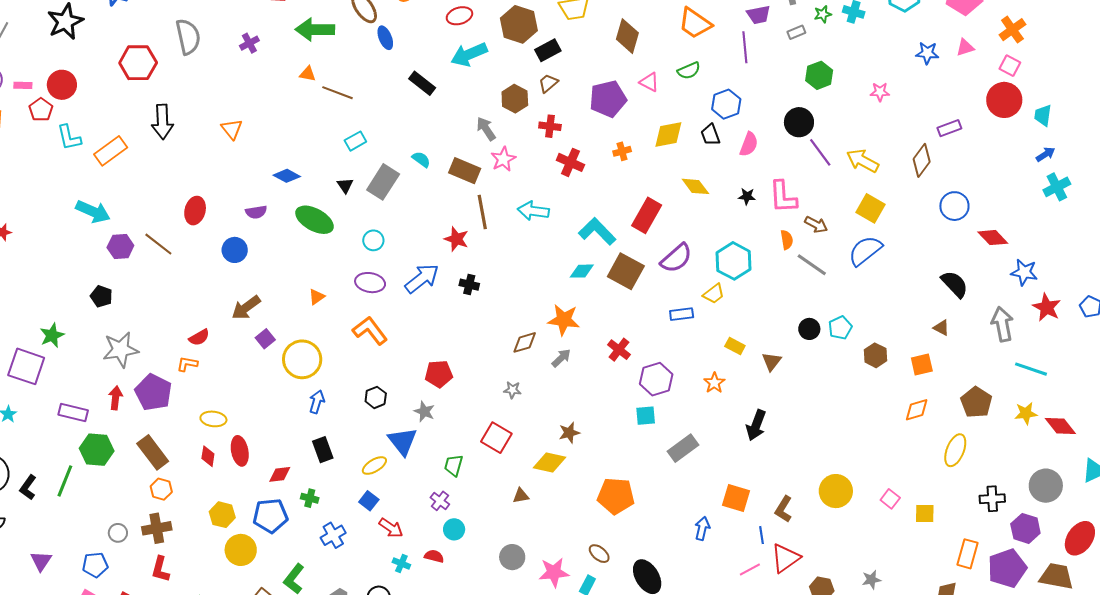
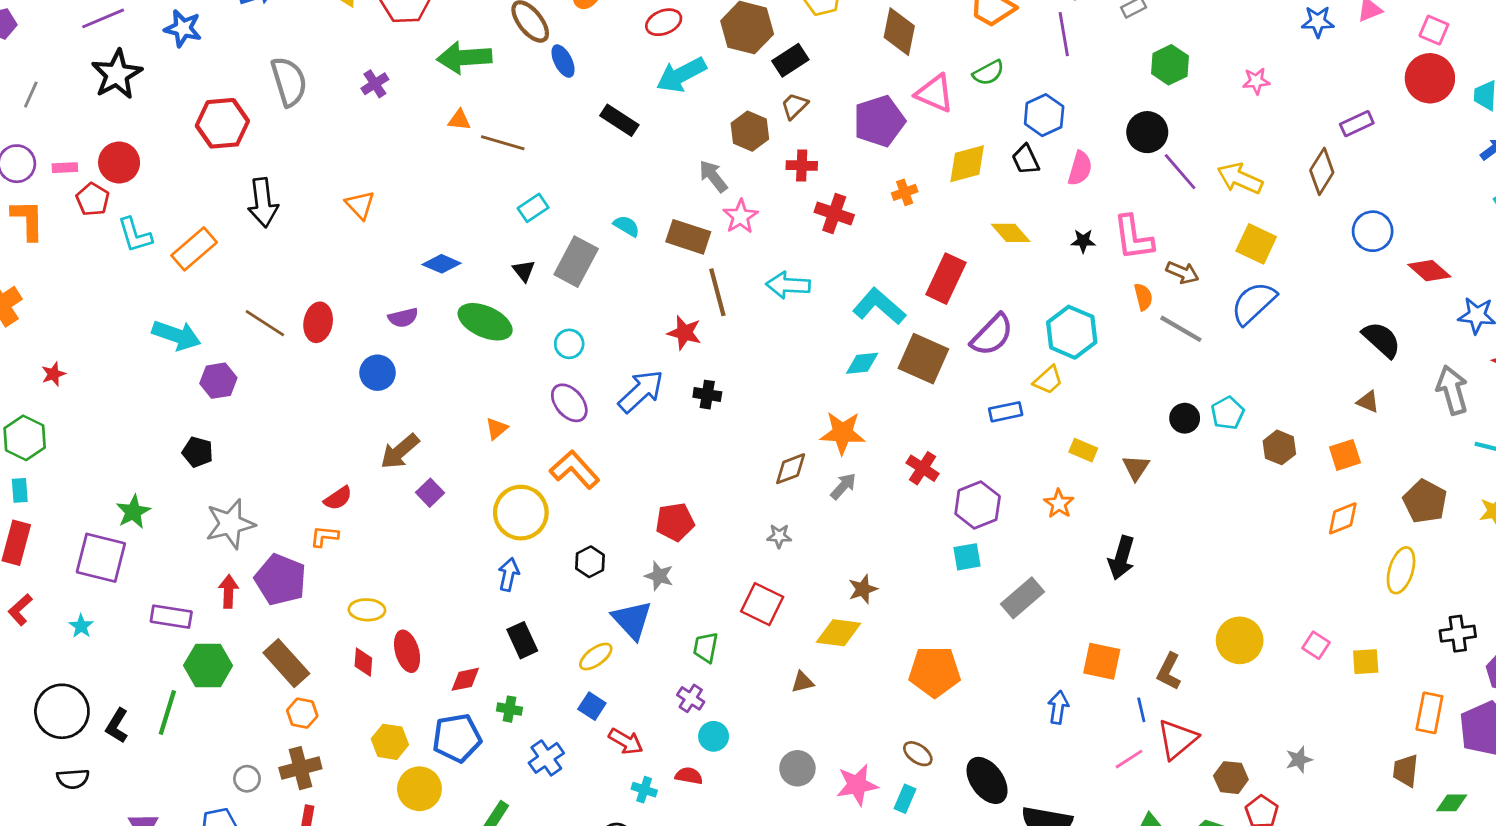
pink triangle: (649, 82) -> (935, 93), size x1.4
brown line: (158, 244) -> (265, 323), moved
purple ellipse: (370, 283) -> (569, 403), turned 44
yellow circle: (302, 359) -> (521, 513), moved

